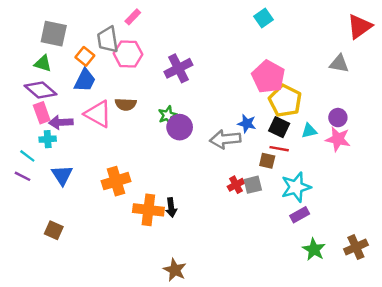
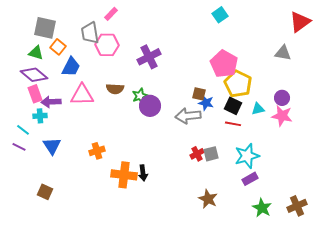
orange square: (85, 56) -> (58, 47), moved
brown semicircle: (126, 104) -> (115, 89), moved
pink triangle: (98, 114) -> (82, 95), turned -30
brown square: (267, 161) -> (199, 94), moved
orange cross: (116, 181) -> (97, 151), size x0.7
brown star: (175, 270) -> (208, 199), moved

